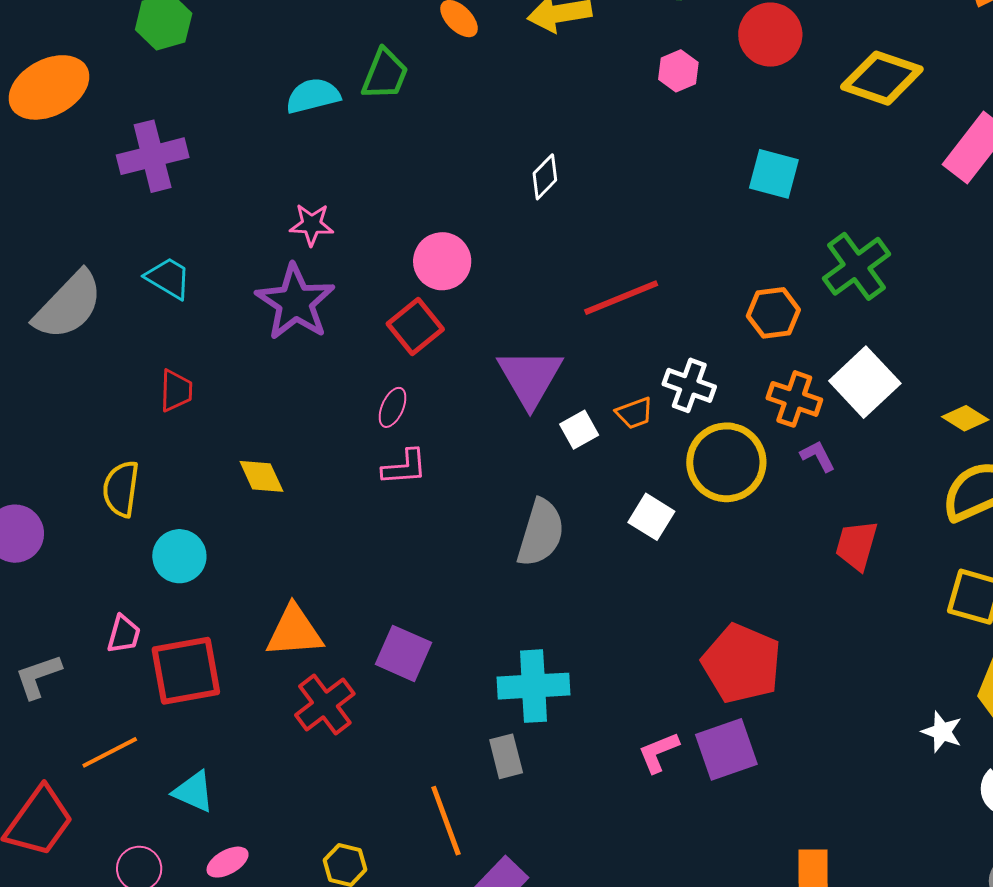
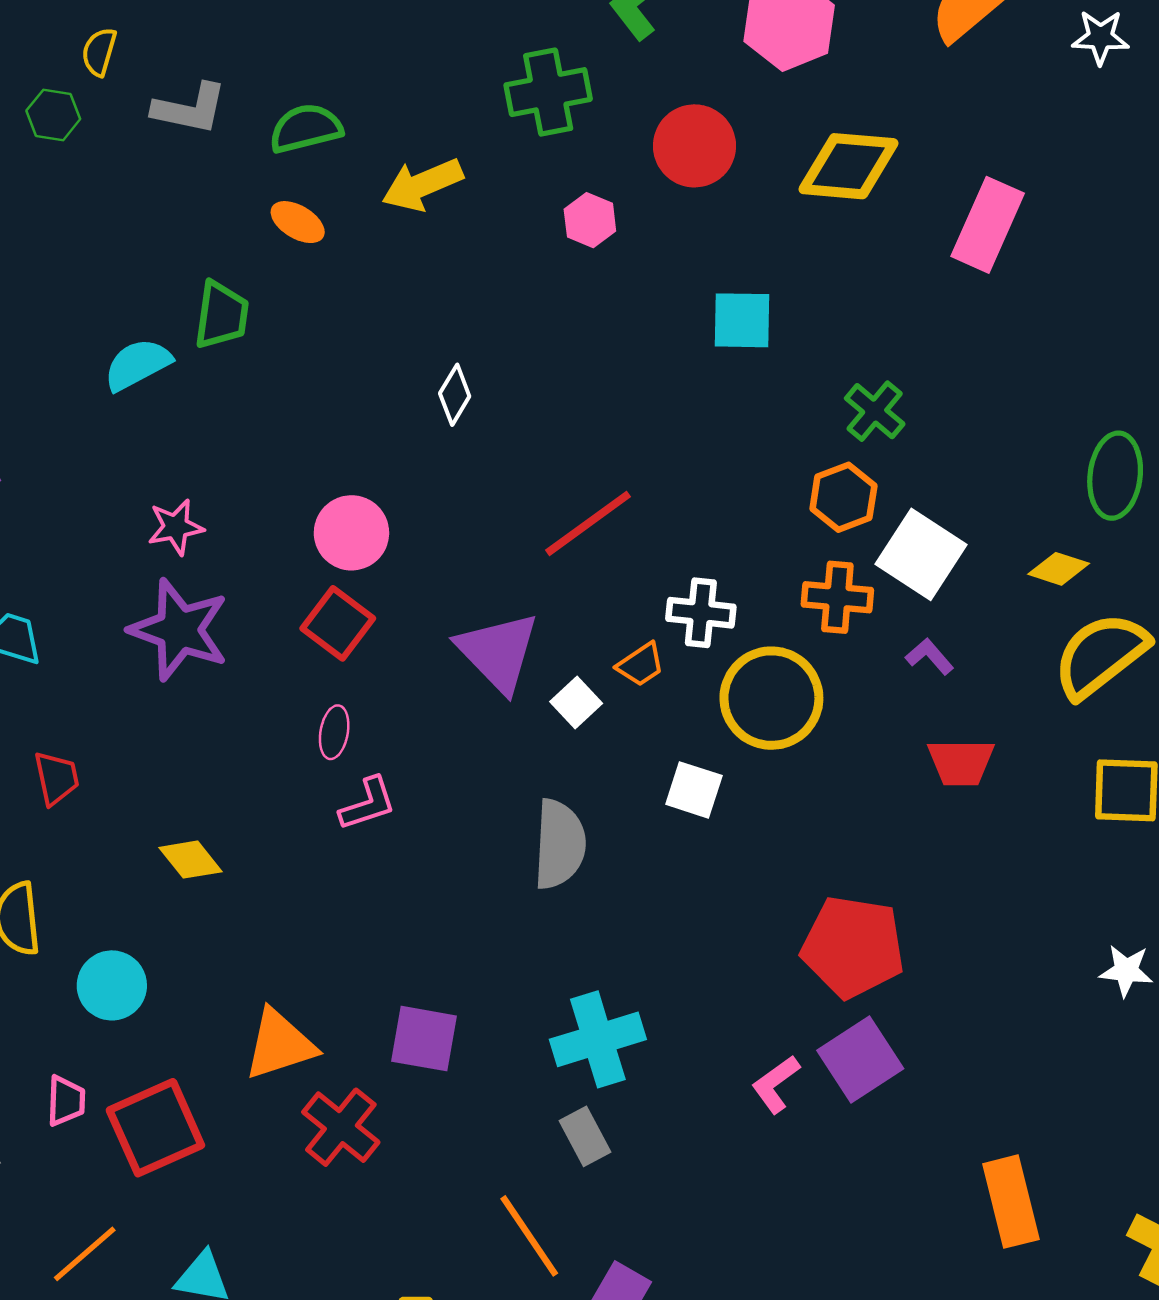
green cross: (856, 266) -> (875, 411), size x0.7
orange hexagon: (773, 313) -> (843, 497), moved
purple L-shape: (818, 456) -> (930, 656), moved
red trapezoid: (856, 545) -> (961, 762), turned -92

